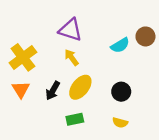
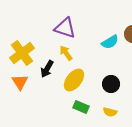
black arrow: (53, 91) -> (47, 69), moved
green rectangle: (75, 119) -> (81, 107), moved, turned 35

